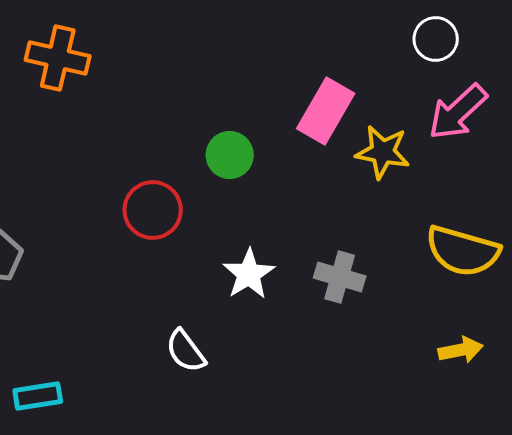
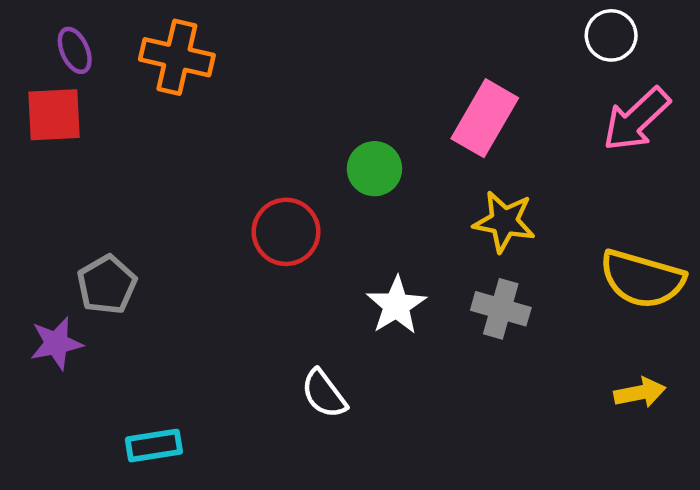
yellow star: (383, 152) -> (504, 222), moved

